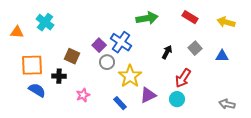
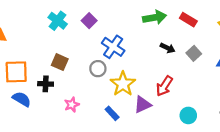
green arrow: (147, 18) -> (155, 17), moved
cyan cross: (45, 22) -> (58, 21), moved
purple square: (99, 45) -> (89, 21), moved
black arrow: (167, 52) -> (168, 48), moved, turned 88
red arrow: (183, 78) -> (164, 86), moved
cyan circle: (177, 99) -> (188, 115), moved

